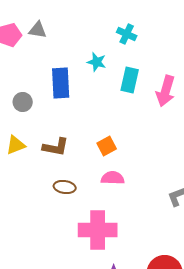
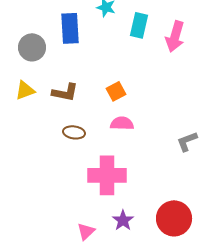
gray circle: (23, 102) -> (32, 47), size x1.4

